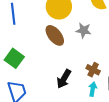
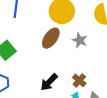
brown ellipse: (55, 35) -> (51, 38), turned 60

